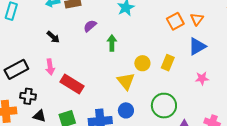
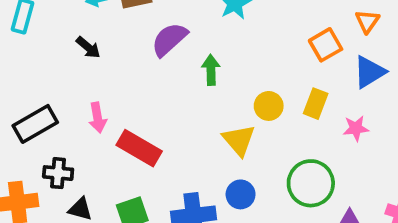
orange square: (175, 21) -> (326, 45), moved
purple semicircle: (90, 26) -> (169, 39), size x1.5
black arrow: (53, 37) -> (88, 47), moved
pink star: (202, 78) -> (356, 128), moved

